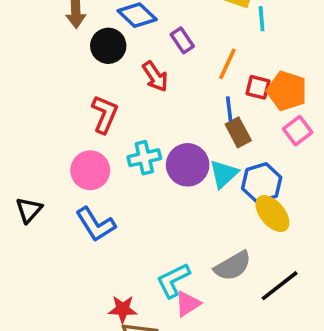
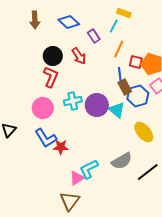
cyan line: (262, 19) -> (114, 26), moved, turned 32
black circle: (108, 46) -> (53, 56), moved
cyan triangle: (224, 174) -> (117, 110), turned -36
blue hexagon: (262, 183) -> (138, 96), moved
pink triangle: (188, 304) -> (77, 178), moved
red star: (123, 309) -> (61, 147), moved

